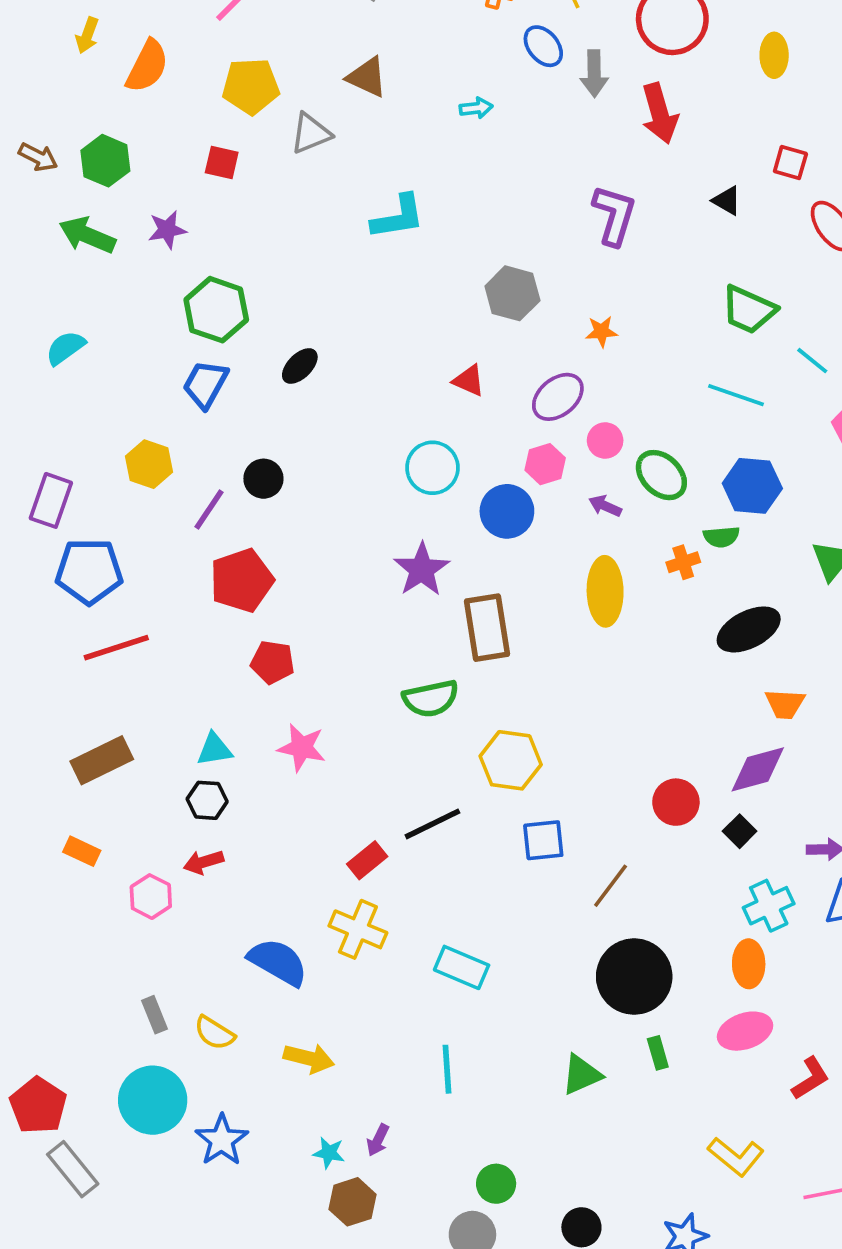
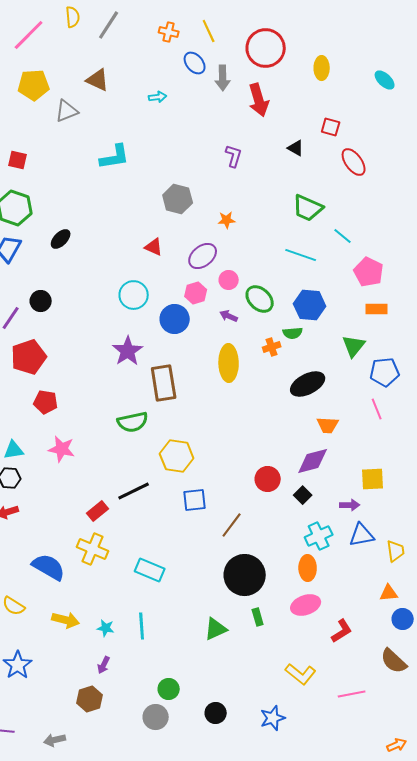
red square: (222, 162) -> (18, 160), moved
purple L-shape: (614, 215) -> (234, 156), size x0.7
cyan star: (329, 1153) -> (106, 628), moved

